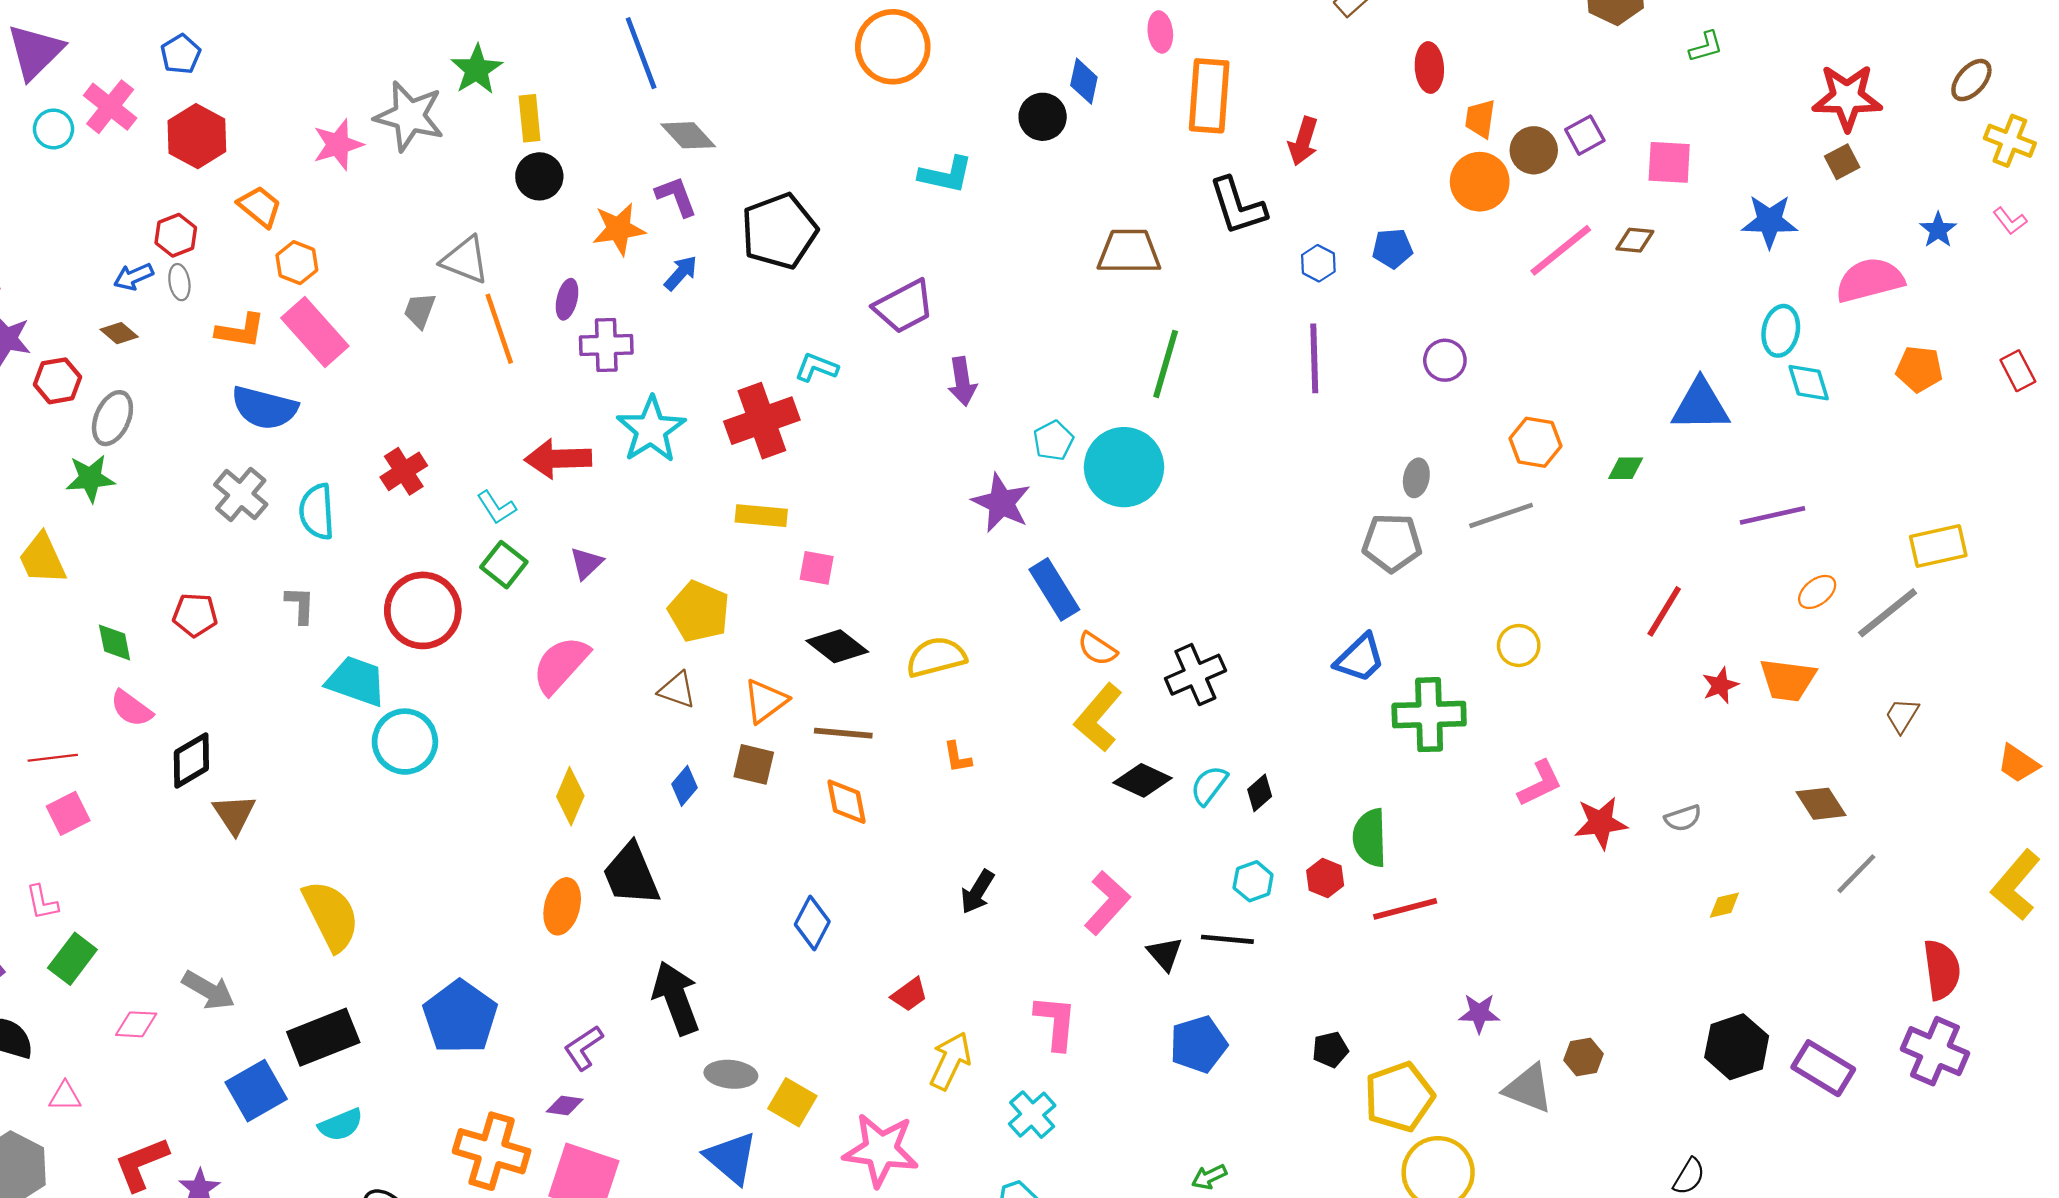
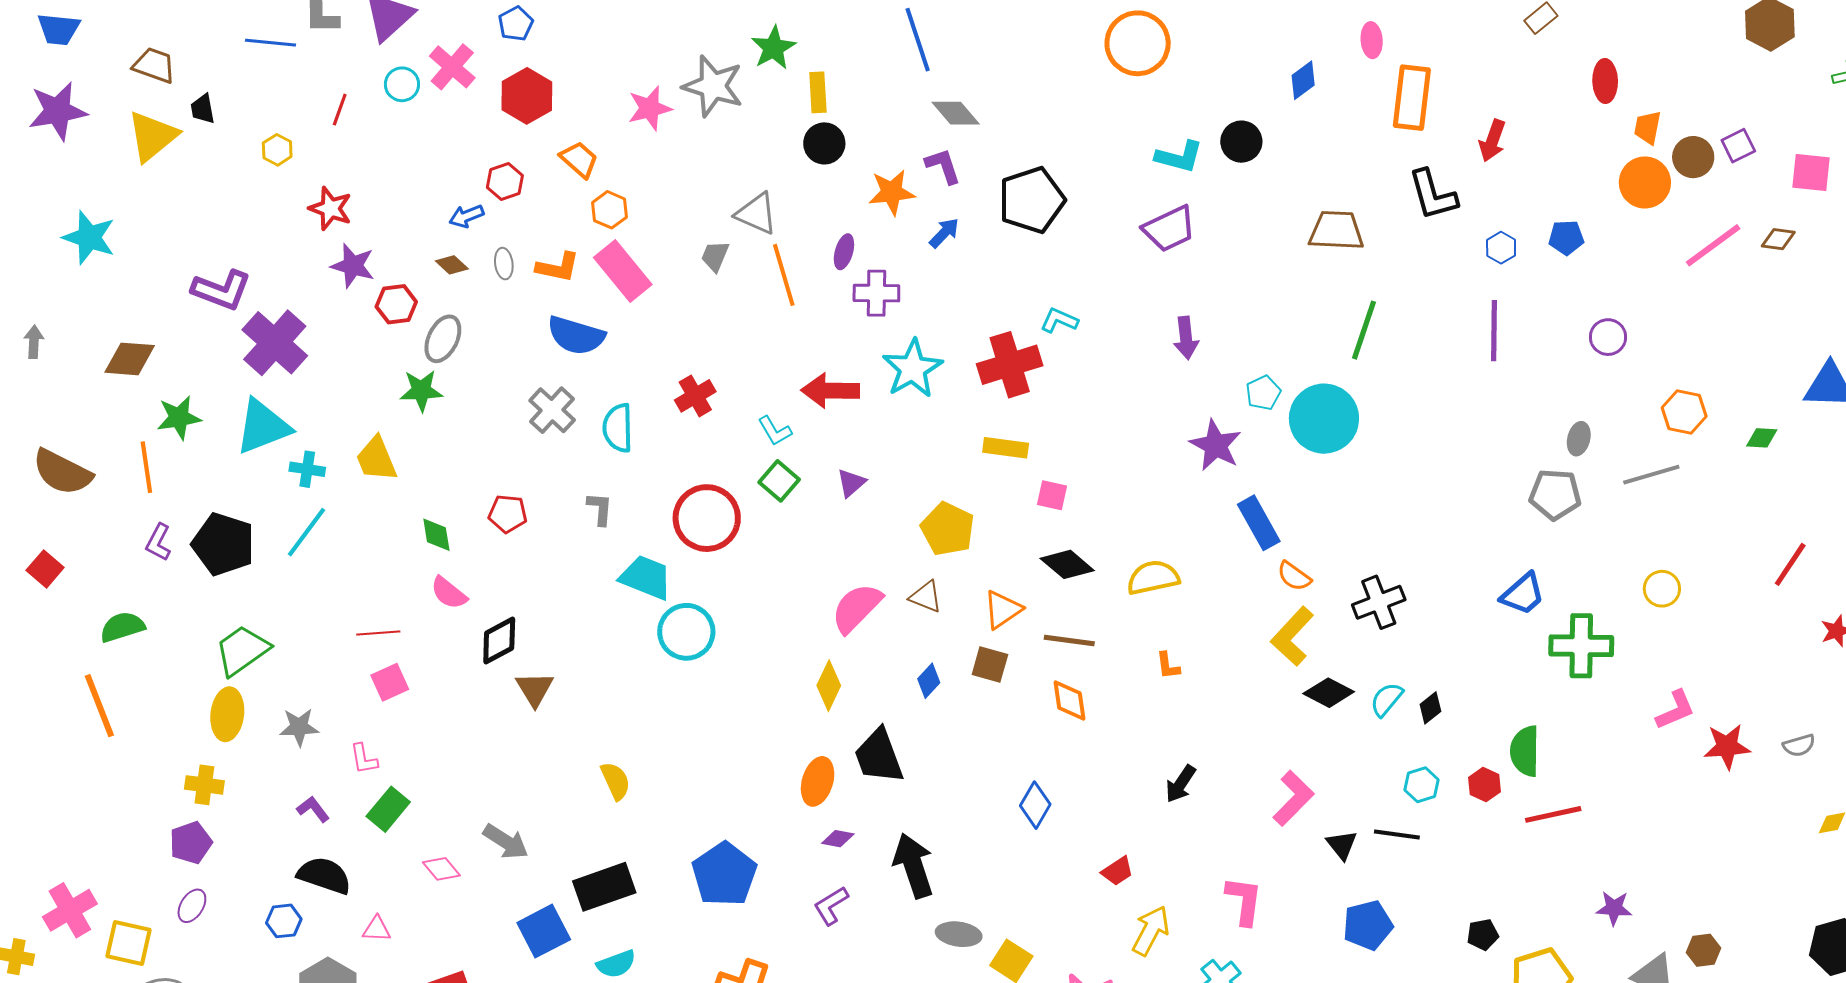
blue diamond: (1084, 81) -> (1303, 80), turned 39
black circle: (1043, 117) -> (1241, 142), moved
gray ellipse: (179, 282) -> (504, 264), moved
purple trapezoid: (904, 306) -> (1169, 229), moved
pink semicircle: (561, 665) -> (857, 608), moved
yellow semicircle: (331, 916) -> (616, 781), size x0.6
pink diamond: (136, 1024) -> (441, 869), turned 45
purple diamond: (565, 1106) -> (838, 839), moved

